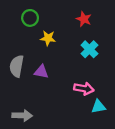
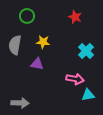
yellow star: (48, 38) -> (43, 42), moved
cyan cross: (89, 49) -> (86, 51), moved
gray semicircle: (17, 66) -> (15, 45), moved

